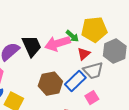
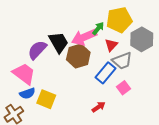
green arrow: (72, 36) -> (98, 28), turned -88
brown hexagon: (50, 84) -> (78, 56), moved

